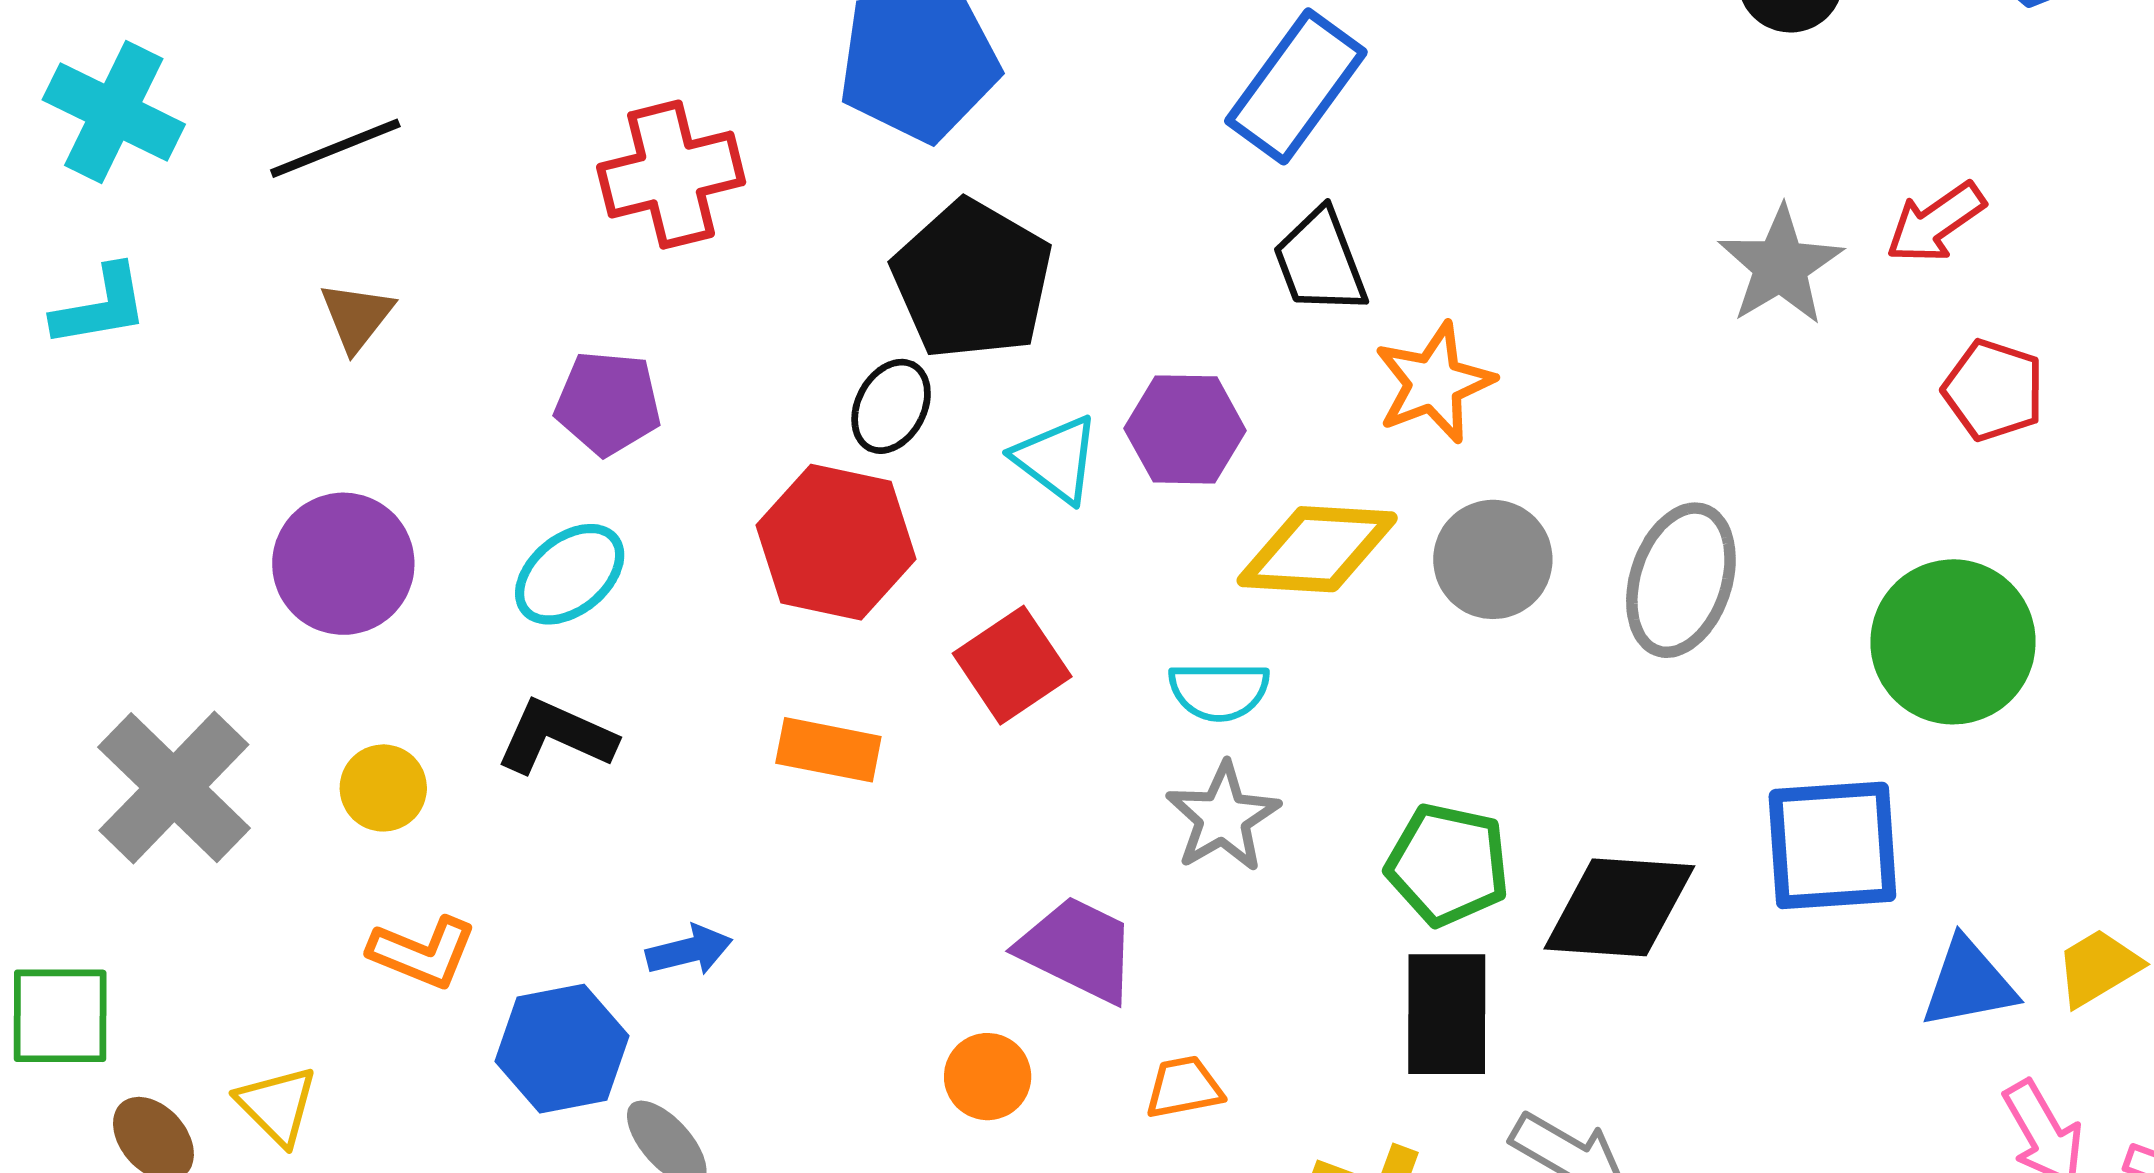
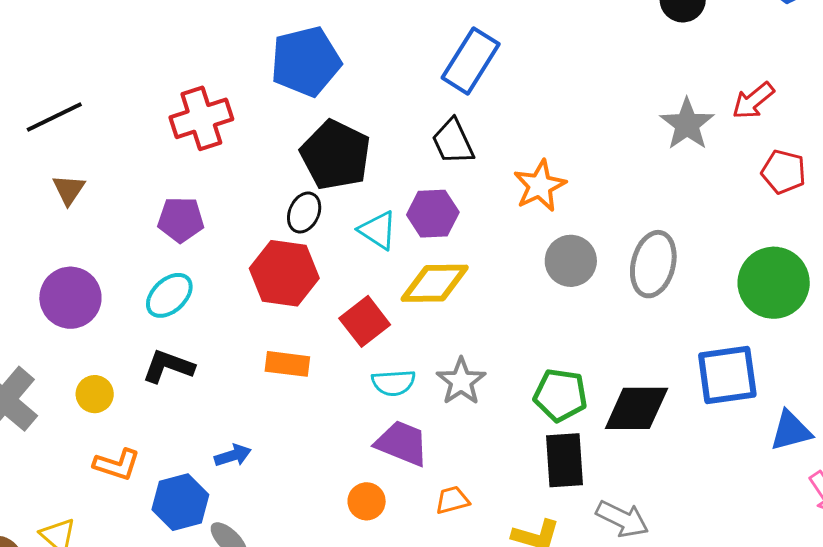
black trapezoid: (1320, 262) -> (453, 142), moved
yellow diamond: (1317, 549) -> (435, 283), moved
cyan semicircle: (1219, 691) -> (394, 383), moved

